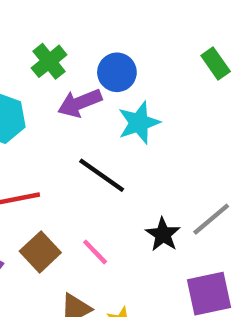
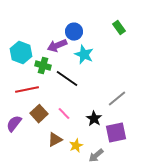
green cross: (49, 61) -> (43, 66), moved, turned -35
cyan star: (139, 123) -> (84, 55), turned -30
black star: (163, 234) -> (94, 119), moved

